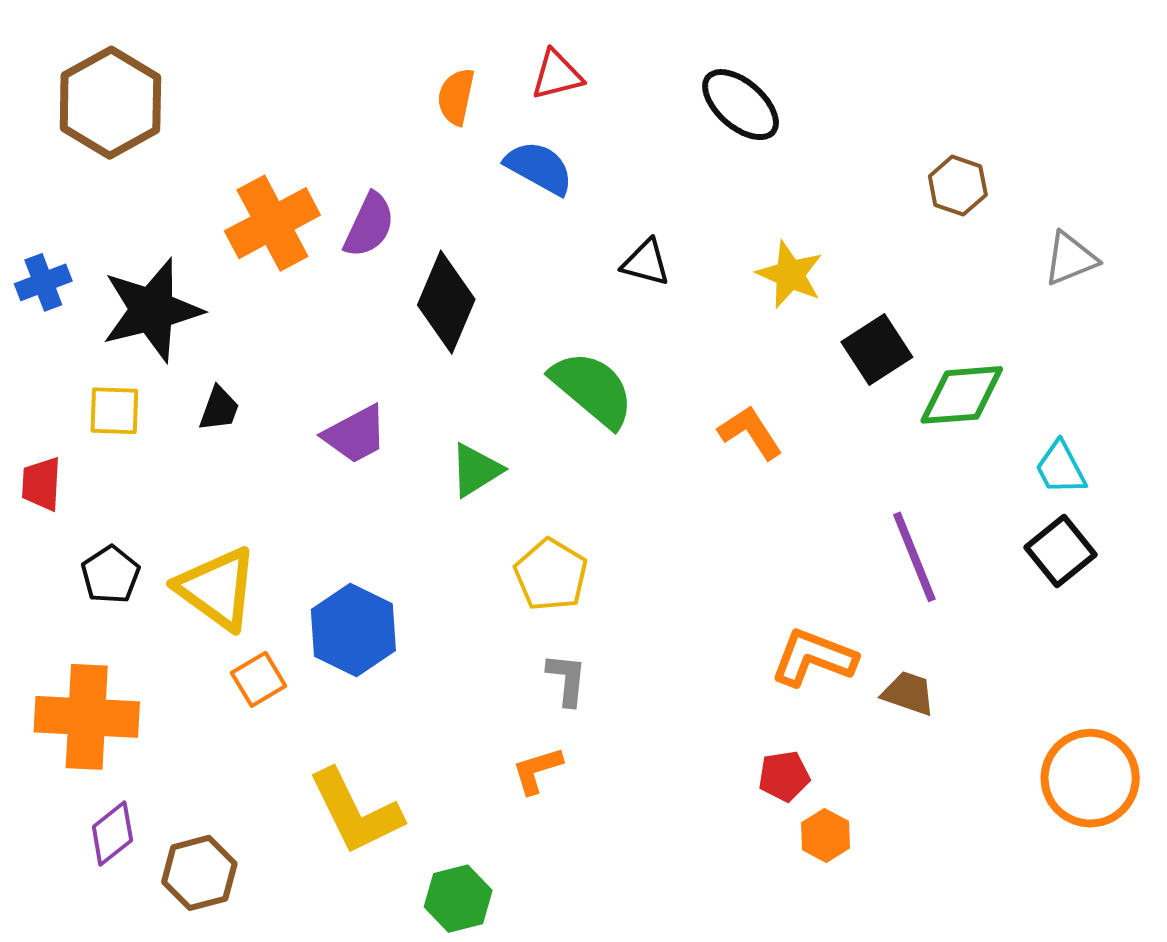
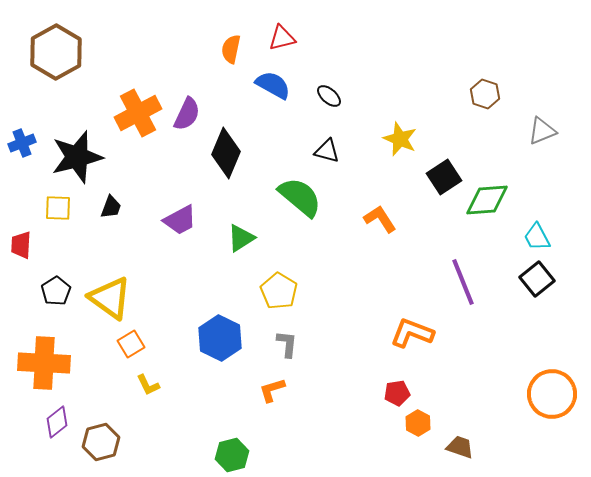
black ellipse: (741, 105) -> (329, 96), moved, size x0.6
black triangle: (646, 263) -> (327, 151), moved
blue hexagon: (353, 630) -> (220, 338), moved
brown trapezoid: (908, 693) -> (460, 447), moved
yellow L-shape: (355, 812) -> (148, 385), moved, size x0.5

